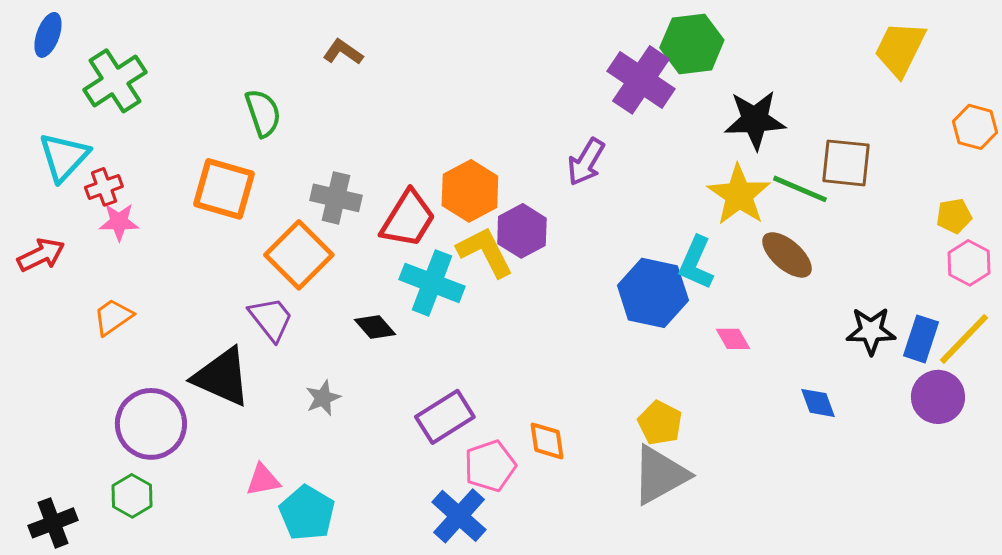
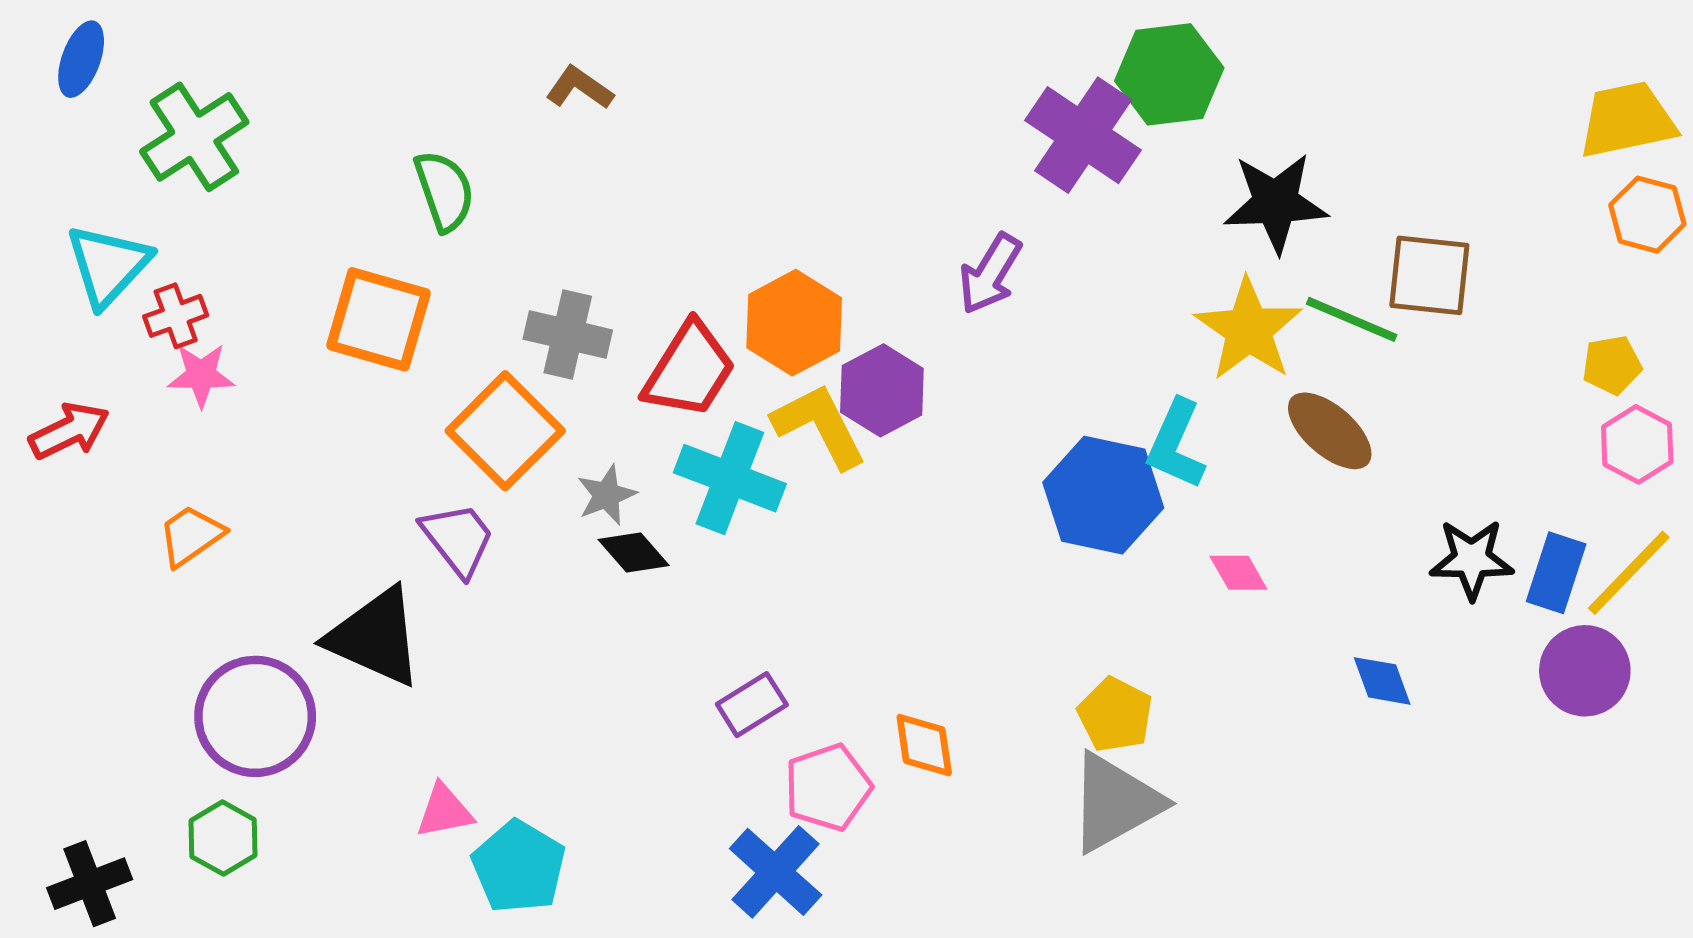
yellow trapezoid: (900, 49) -> (1627, 120), moved, turned 52
gray star: (323, 398) -> (607, 495), moved
purple rectangle: (445, 417) -> (752, 705), size x0.7

